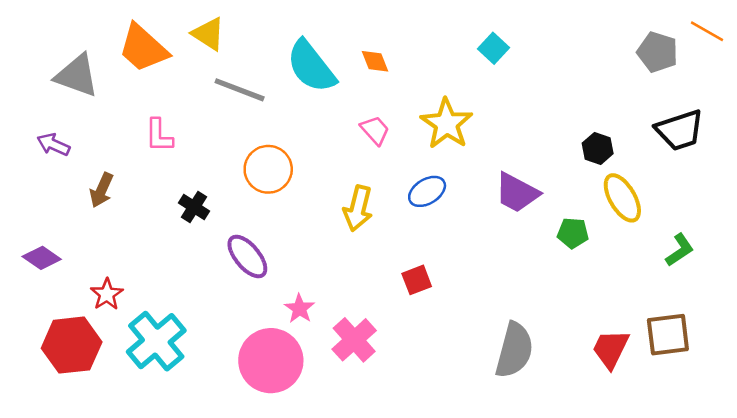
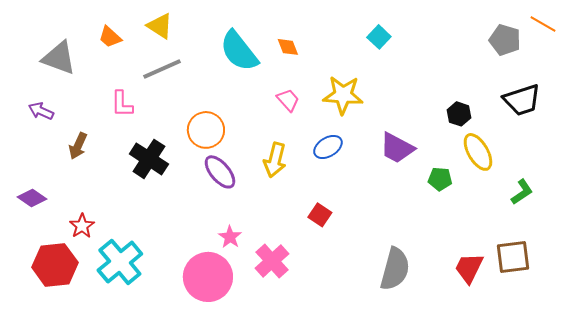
orange trapezoid: (143, 48) -> (110, 37), size x0.6
gray line: (240, 90) -> (162, 69), moved, turned -45
yellow star: (447, 124) -> (343, 95), turned -30
black cross: (194, 207) -> (149, 159), size x1.6
purple ellipse: (247, 256) -> (220, 172), moved
red square: (417, 280) -> (320, 215), turned -35

